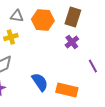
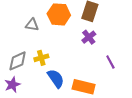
gray triangle: (17, 16) -> (32, 25), moved
yellow cross: (11, 37) -> (41, 58), moved

